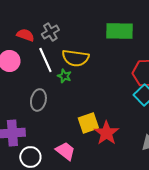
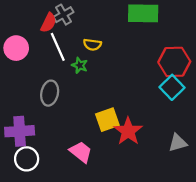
red semicircle: (25, 35) -> (48, 23), moved, turned 96
yellow semicircle: (75, 58) -> (92, 45), size x0.6
white circle: (30, 157) -> (27, 159), moved

